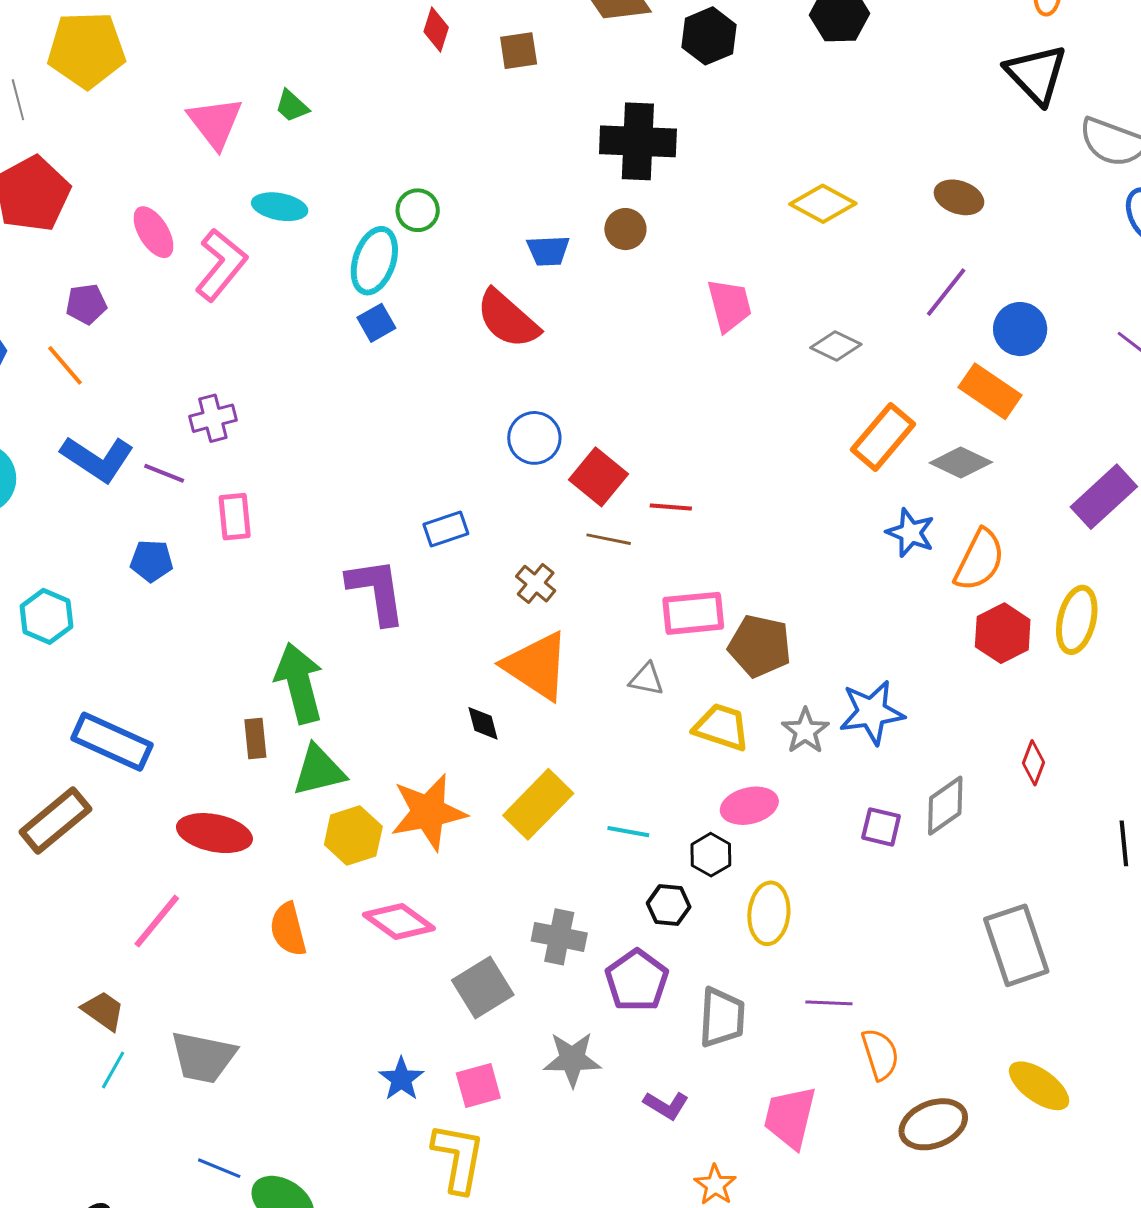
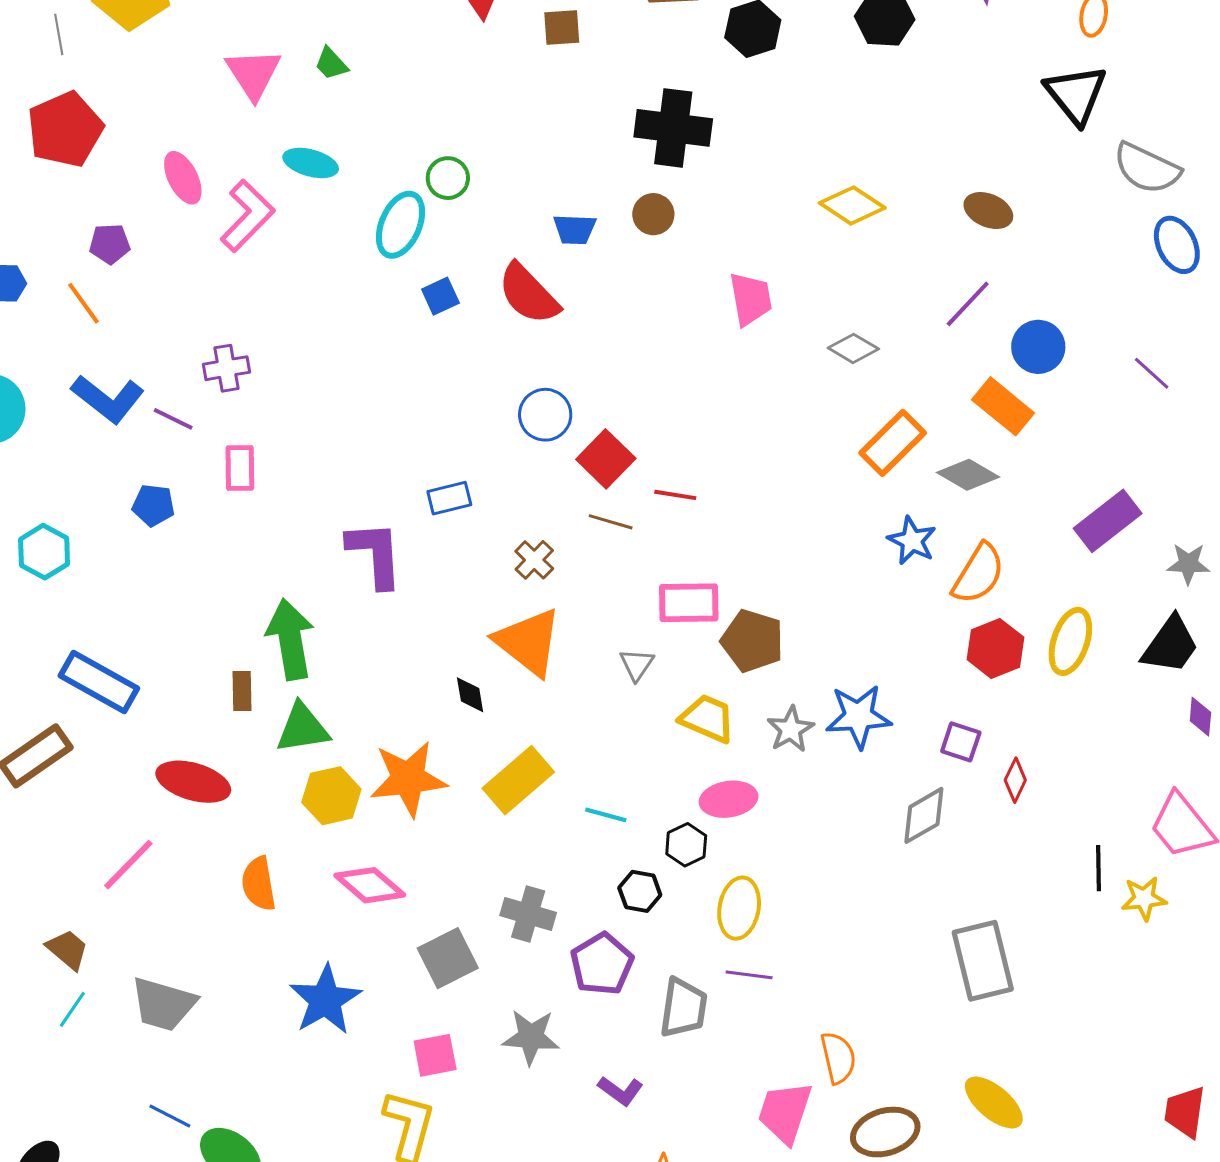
blue square: (376, 323) -> (440, 296), moved
gray triangle: (646, 679) -> (637, 664), turned 48
purple square: (881, 827) -> (961, 742), moved
purple line: (829, 1003) -> (749, 975), moved
blue star: (401, 1079) -> (325, 1000), moved, size x1.6
pink trapezoid: (790, 1117) -> (785, 1112), moved

